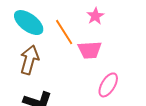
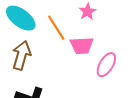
pink ellipse: (108, 85) -> (106, 65), moved

